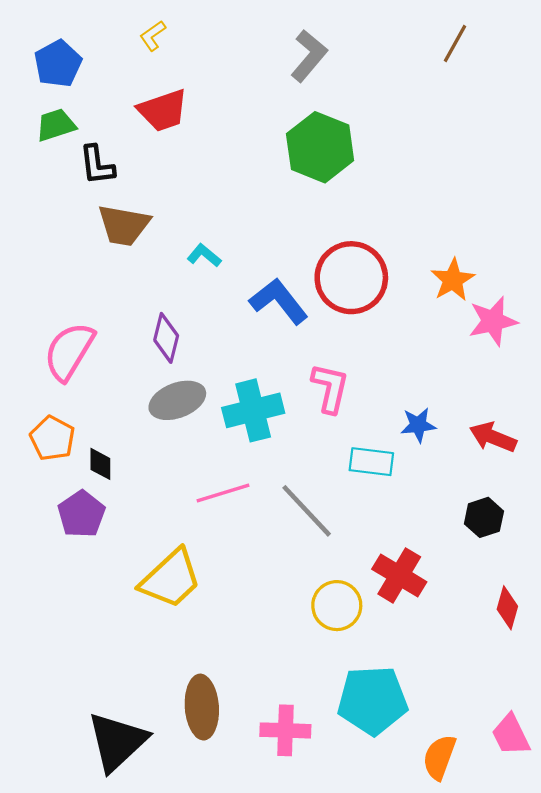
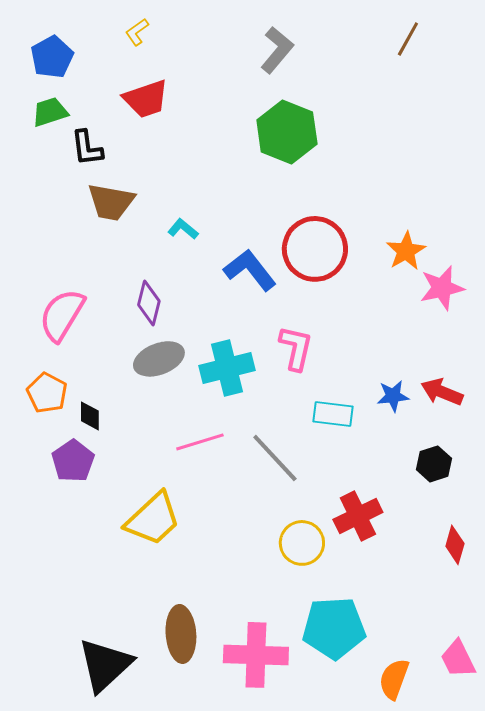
blue star: (418, 425) -> (393, 396), moved
red cross: (399, 575) -> (358, 516), turned 33
pink cross: (285, 730) -> (256, 655), size x1.4

